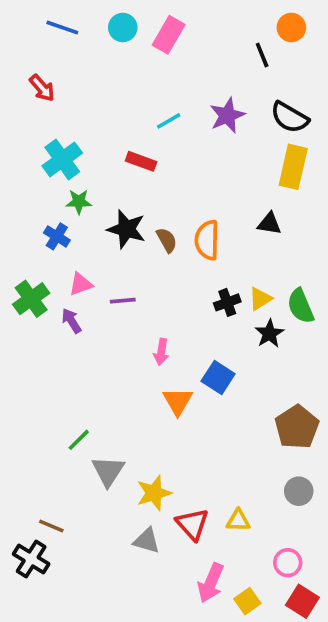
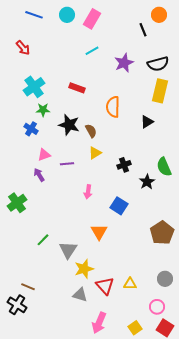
black semicircle: (290, 117) -> (158, 64), turned -45
cyan line: (169, 121) -> (92, 51), moved
black triangle: (269, 224) -> (147, 122), turned -40
orange semicircle: (207, 240) -> (113, 107), moved
green cross: (31, 299) -> (17, 203), moved
yellow triangle: (260, 299) -> (95, 153), moved
orange triangle: (178, 401) -> (99, 232), moved
gray triangle: (108, 471) -> (68, 250), moved
gray circle: (299, 491) -> (165, 279), moved
pink arrow: (211, 583) -> (99, 323), moved

